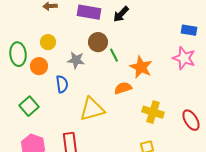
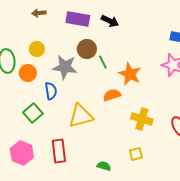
black arrow: (121, 14) -> (110, 21), turned -108
gray star: (76, 60) -> (65, 67), size x1.4
green square: (29, 106) -> (33, 113), moved

